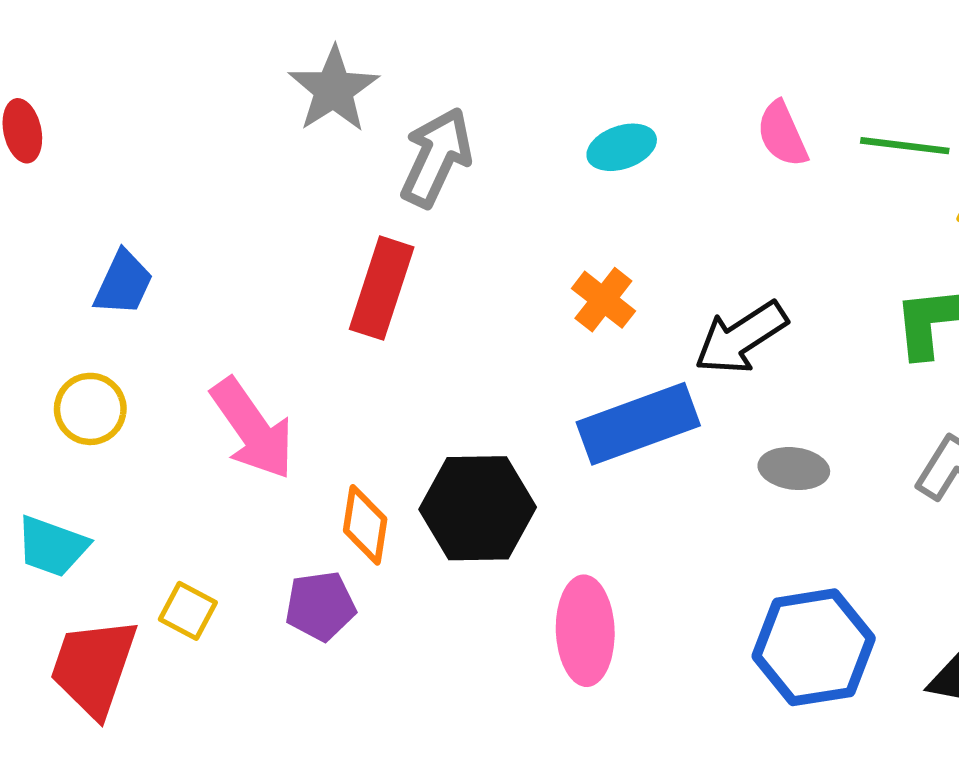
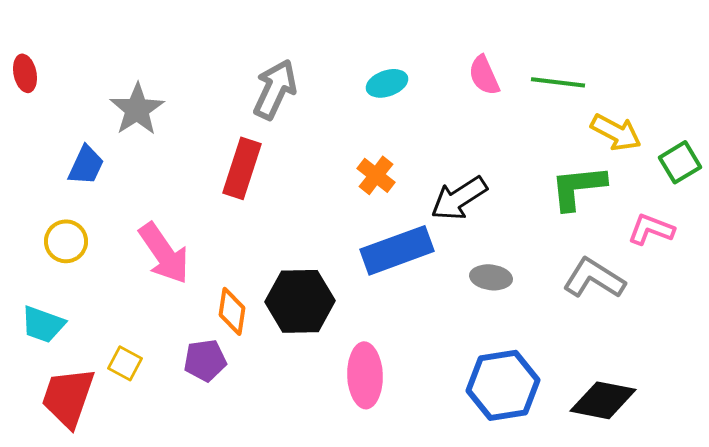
gray star: (334, 89) -> (137, 109), moved

